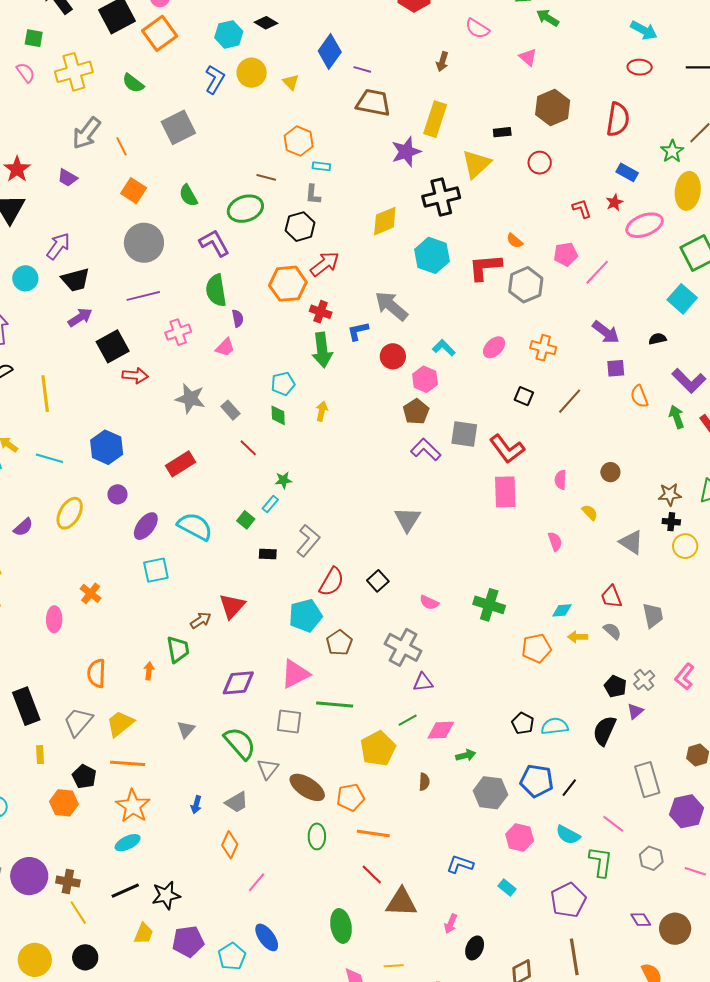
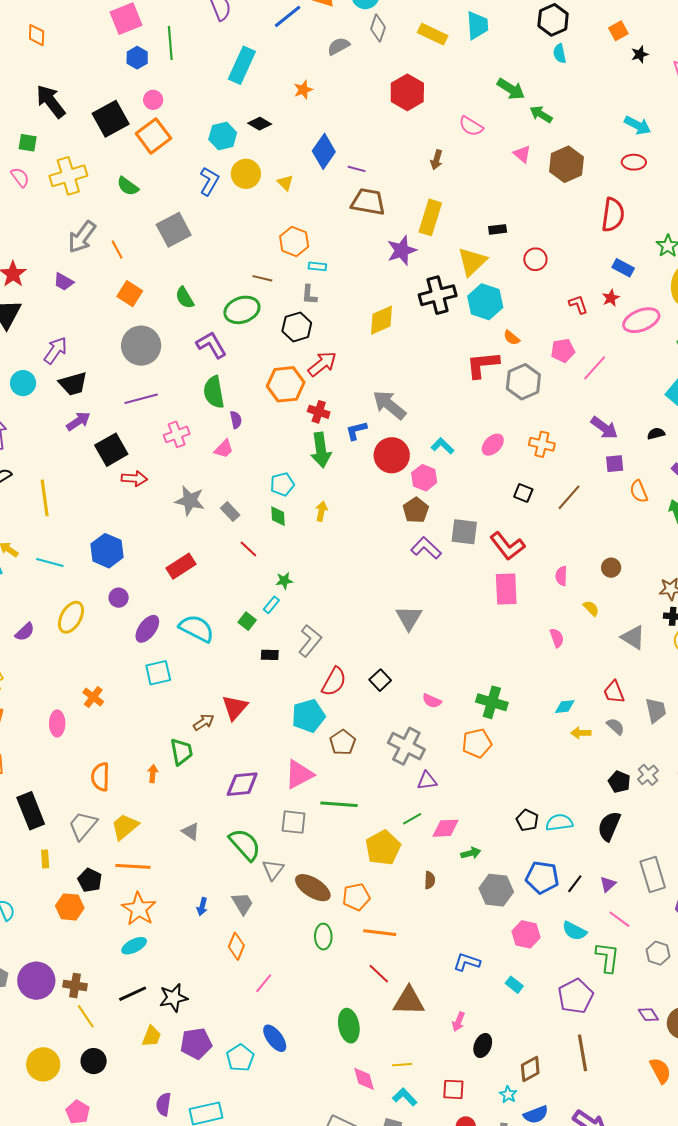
brown hexagon: (553, 108) -> (566, 164), moved
cyan hexagon: (432, 255) -> (485, 302), moved
red circle: (393, 356) -> (392, 455), size x1.4
orange pentagon: (536, 648) -> (477, 743), moved
purple triangle: (635, 711) -> (608, 884), moved
gray triangle: (186, 729) -> (191, 832), turned -36
gray trapezoid: (237, 802) -> (242, 904), turned -90

